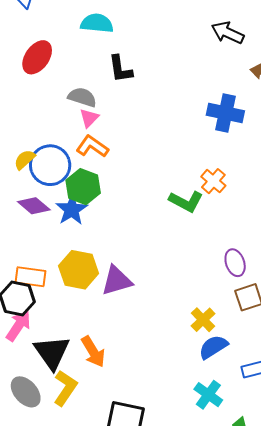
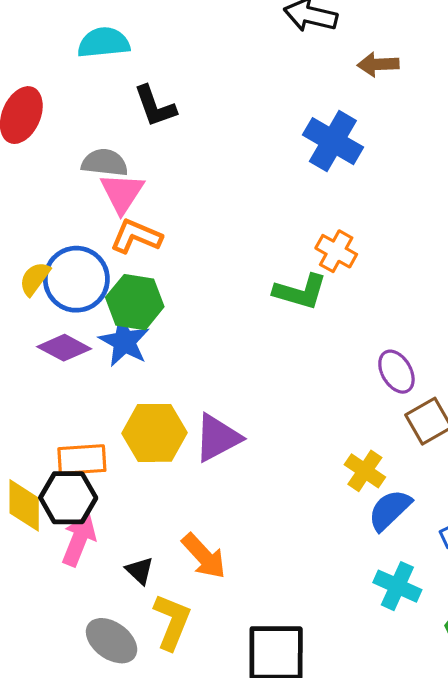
blue cross: (225, 113) -> (333, 141), turned 30
pink triangle: (89, 118) -> (122, 193), size x1.4
black triangle: (52, 352) -> (140, 571), size x0.5

